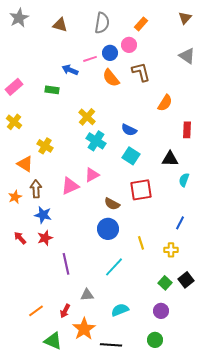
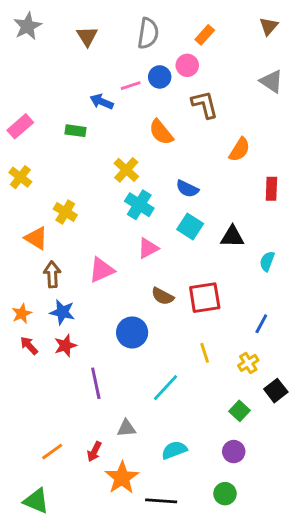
brown triangle: (60, 25) -> (87, 36), turned 42
orange semicircle: (111, 78) -> (161, 132), moved
black triangle: (170, 159) -> (232, 237), moved
pink triangle: (92, 175) -> (148, 248), moved
red square: (141, 190) -> (205, 298), moved
orange star: (15, 197) -> (22, 314), moved
blue circle: (108, 229) -> (132, 332), moved
yellow cross: (171, 250) -> (248, 363), turned -32
black square: (186, 280) -> (276, 391), moved
green triangle: (53, 341) -> (36, 501), moved

